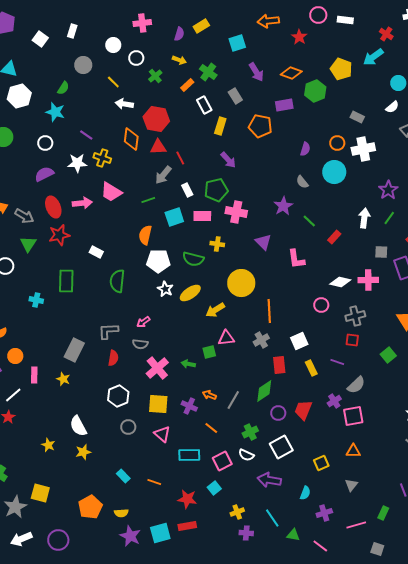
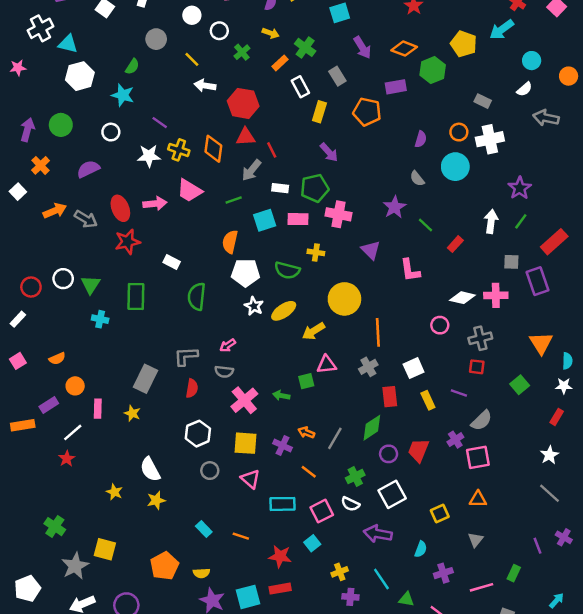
orange diamond: (131, 139) -> (213, 149), moved
purple semicircle: (44, 174) -> (88, 169), moved
white rectangle: (187, 190) -> (280, 188), turned -56
green triangle: (28, 244) -> (91, 285), moved

